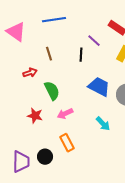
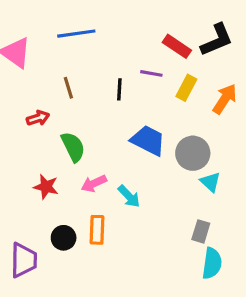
purple line: (94, 41) -> (151, 73), moved, turned -32
cyan arrow: (103, 124) -> (129, 196), moved
orange rectangle: (67, 143) -> (97, 230), turned 30
black circle: (45, 157) -> (64, 238), moved

